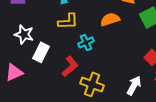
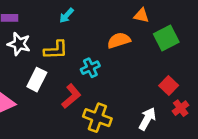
yellow L-shape: (68, 21) -> (56, 50), moved
white star: (24, 34) -> (19, 44), moved

